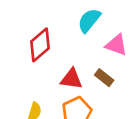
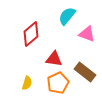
brown rectangle: (104, 78) -> (85, 72), moved, size x1.5

